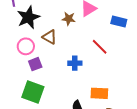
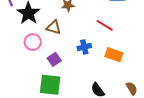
purple square: (35, 64) -> (54, 59), moved
orange rectangle: (99, 93) -> (114, 55), moved, turned 30

